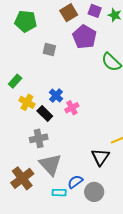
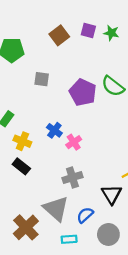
purple pentagon: (84, 37) -> (83, 92), moved
black rectangle: (45, 113) -> (21, 166), moved
gray cross: (39, 138) -> (72, 178), moved
blue semicircle: (75, 182) -> (85, 215), moved

